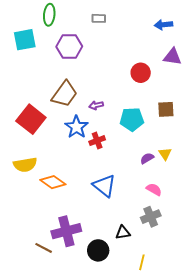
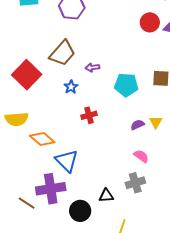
red circle: (141, 73) -> (150, 22), moved
blue star: (77, 127) -> (71, 87), size x0.6
red cross: (97, 141) -> (89, 115), moved
blue triangle: (104, 186) -> (67, 161), moved

